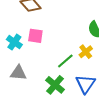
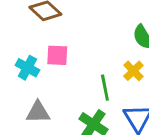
green line: (65, 61) -> (105, 88), turned -54

